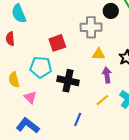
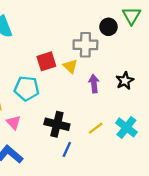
yellow triangle: (99, 54) -> (70, 66), moved, turned 40
purple arrow: (107, 75) -> (94, 84), moved
black cross: (68, 81) -> (57, 124), moved

